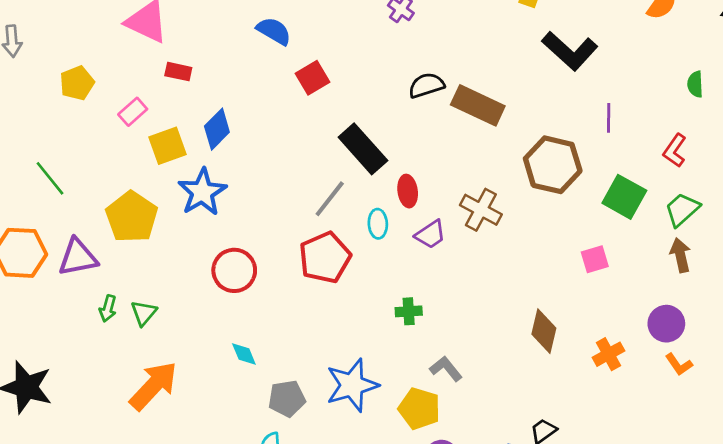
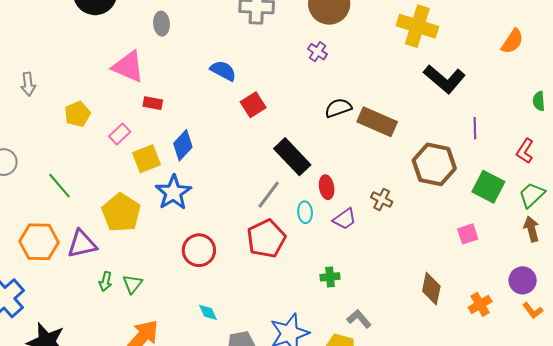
brown cross: (481, 210) -> (382, 199), size x0.7

